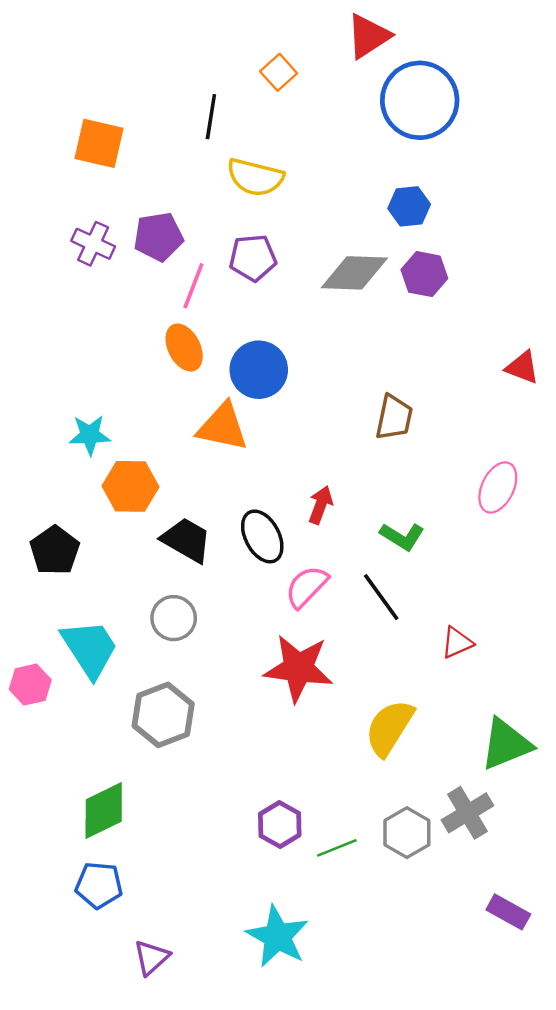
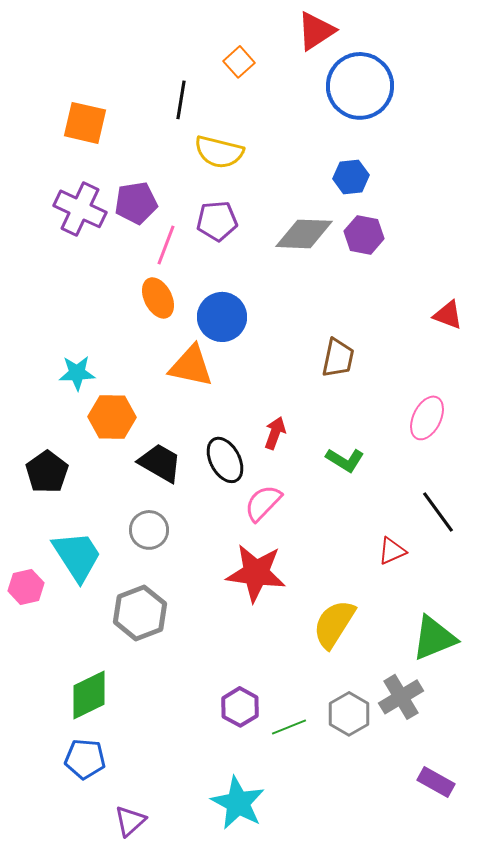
purple cross: (93, 244) -> (80, 209), size x1.4
black line: (381, 597) -> (438, 512), moved

